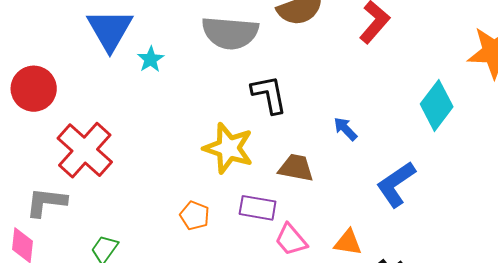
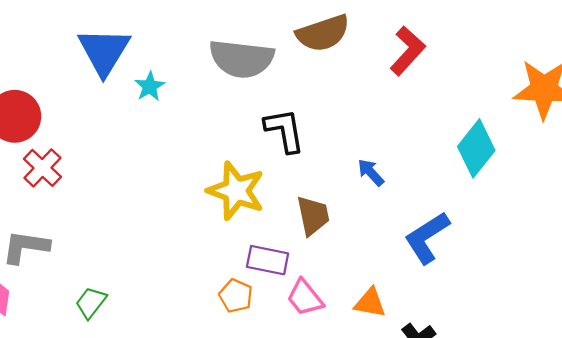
red cross: (85, 150) -> (42, 168), moved, size x0.6
brown trapezoid: (296, 168) -> (313, 216), turned 66
orange pentagon: (195, 216) -> (236, 296), moved

